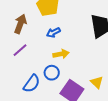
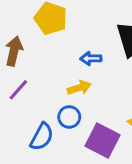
blue arrow: (53, 32) -> (91, 58), moved, turned 32

